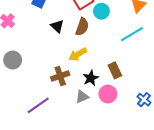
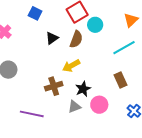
black triangle: (57, 26) -> (52, 38), turned 40
brown rectangle: (115, 70) -> (120, 80), moved
purple line: (38, 105) -> (32, 114), turned 45

